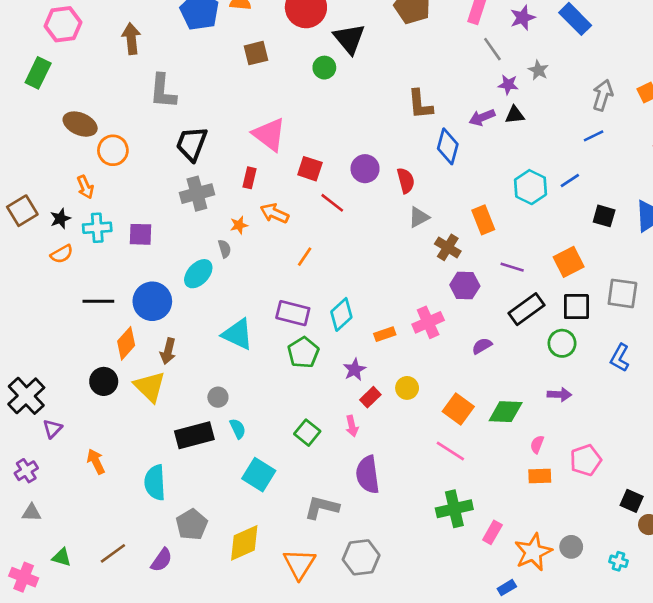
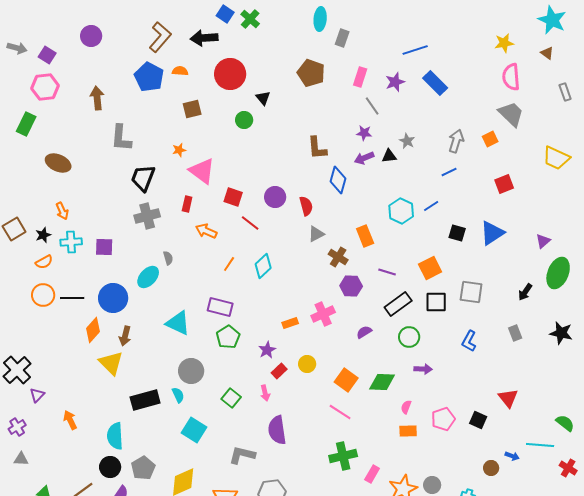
black triangle: (349, 39) -> (263, 98), size x0.6
gray star: (538, 70) -> (407, 141), moved
purple star: (508, 85) -> (364, 133), moved
orange circle: (113, 150) -> (43, 295), moved
orange star: (239, 225) -> (179, 150), moved
cyan diamond: (341, 314) -> (263, 266), moved
green circle: (562, 343) -> (409, 337), moved
black circle: (104, 381) -> (110, 467), moved
gray circle: (218, 397) -> (191, 371), moved, size x1.6
black square: (632, 501) -> (478, 420), moved

